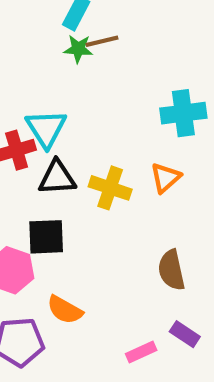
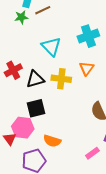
green star: (78, 49) -> (21, 17), moved
cyan triangle: (46, 128) -> (51, 47), moved

